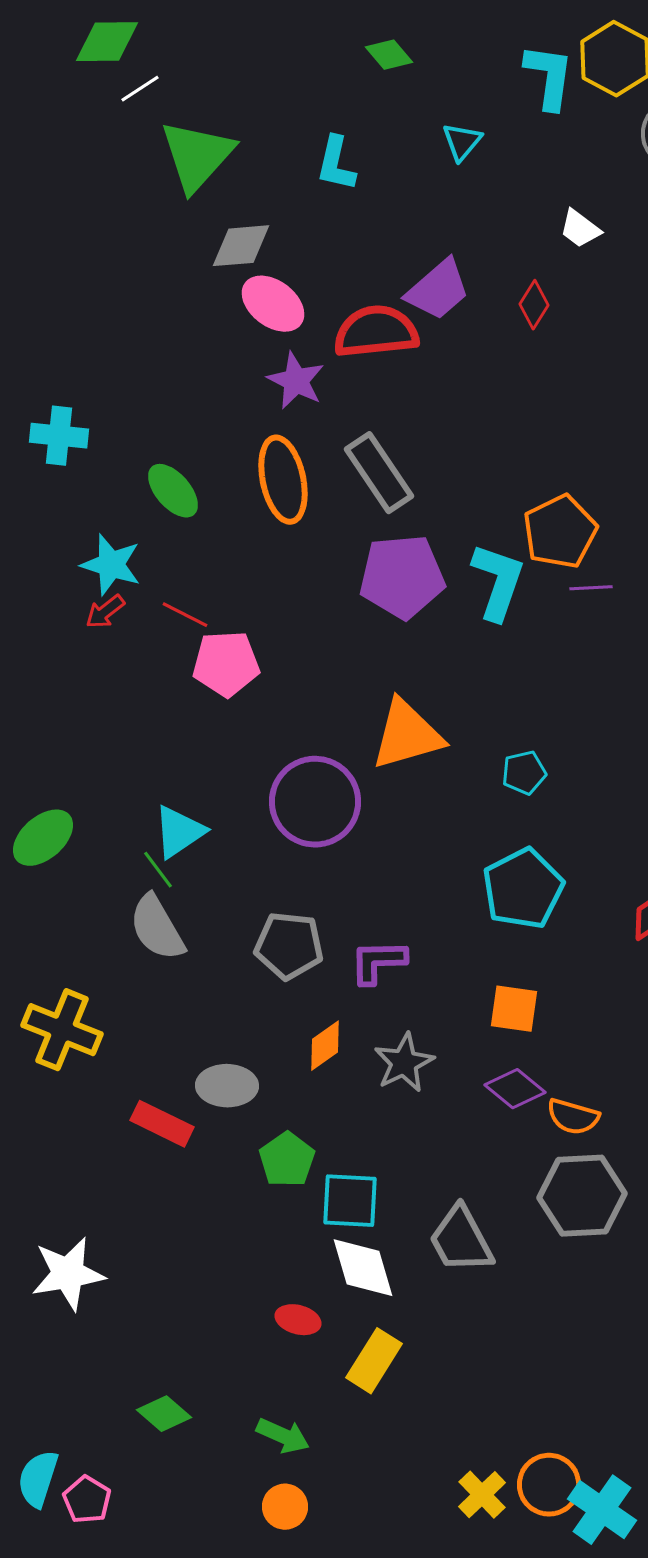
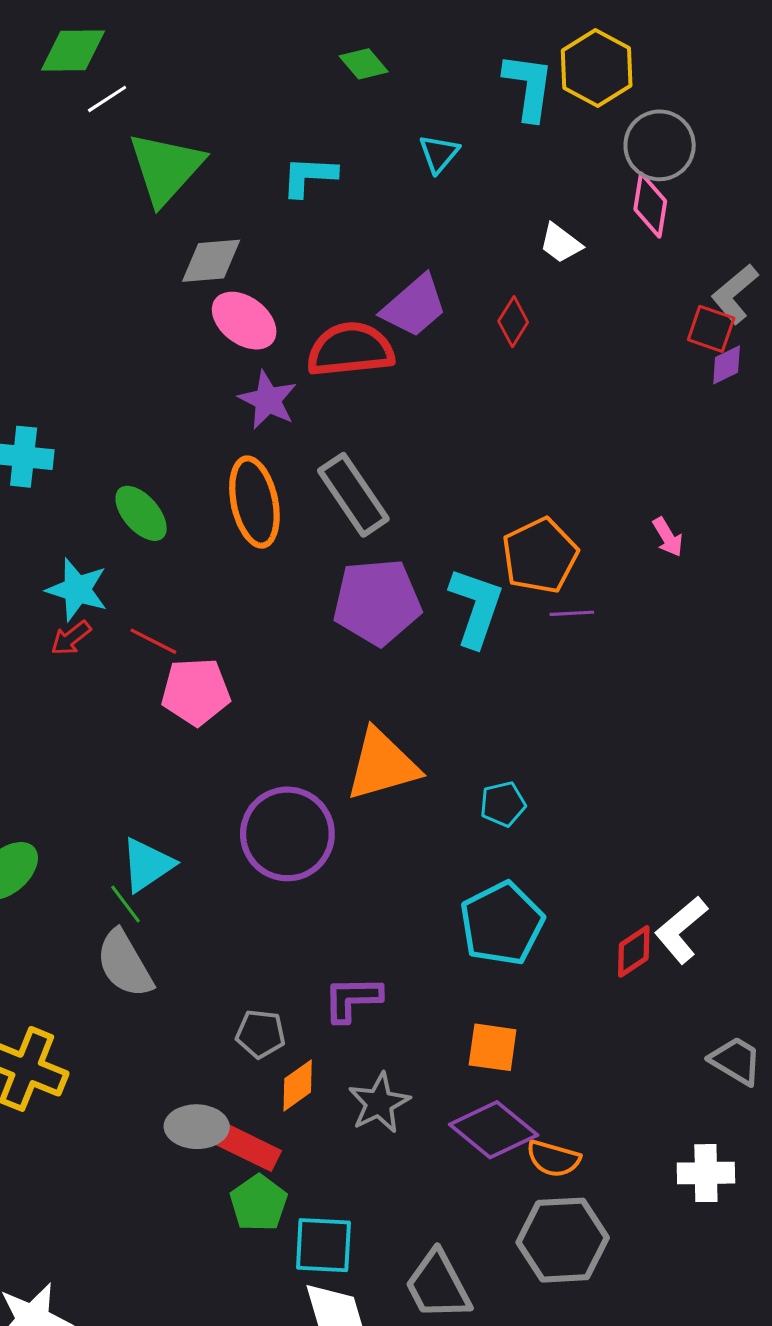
cyan L-shape: (336, 164) -> (309, 176), turned 80
gray pentagon: (289, 946) -> (261, 1034), moved, size x0.7
purple diamond: (515, 1089) -> (494, 1130), size x1.4
red rectangle: (162, 1124) -> (248, 1147), moved

